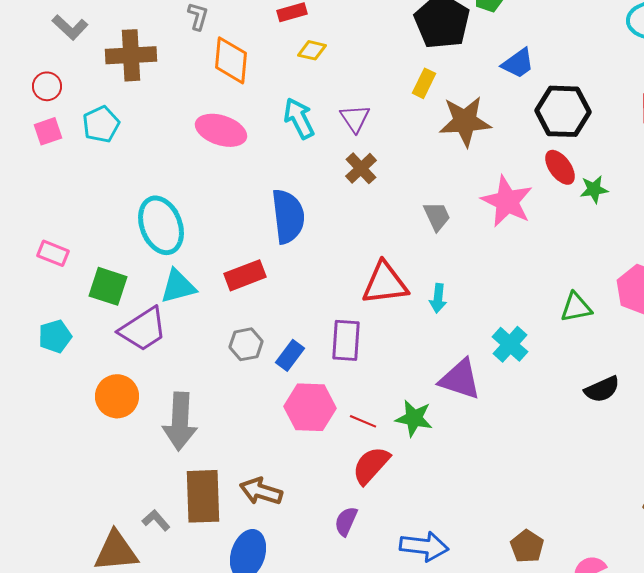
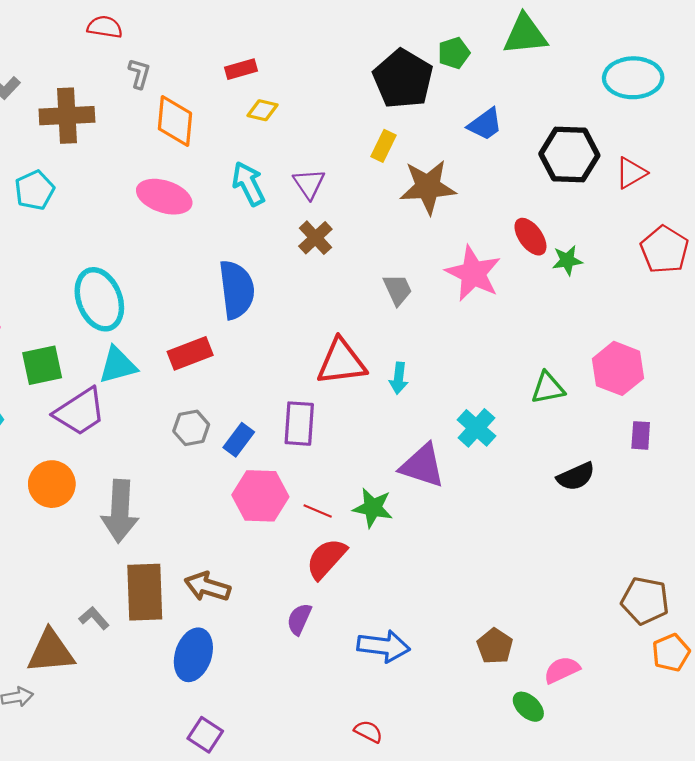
black hexagon: (563, 111) -> (569, 155), moved
green square: (108, 286) -> (42, 365), turned -30

